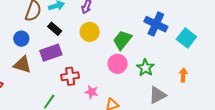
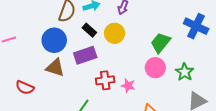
yellow circle: (90, 32) -> (115, 33), moved
blue circle: (21, 39) -> (54, 40), size x1.5
pink star: (92, 92) -> (128, 86), moved

